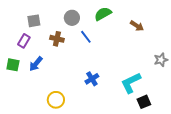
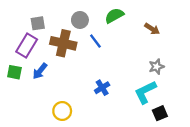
brown cross: (57, 39) -> (63, 43), size x1.6
purple rectangle: (24, 41) -> (27, 46), size x1.5
gray star: (161, 60) -> (156, 67), moved

